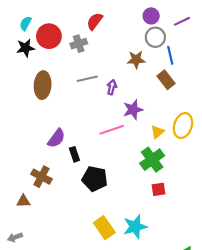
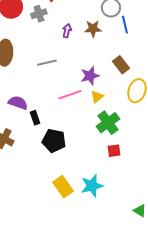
gray line: (87, 79) -> (47, 63), moved
brown rectangle: (166, 80) -> (121, 65), moved
purple arrow: (112, 87) -> (67, 31), moved
yellow triangle: (157, 132) -> (97, 97), moved
purple semicircle: (56, 138) -> (18, 103), turned -108

